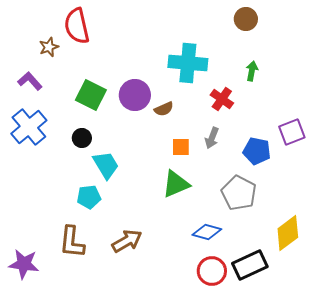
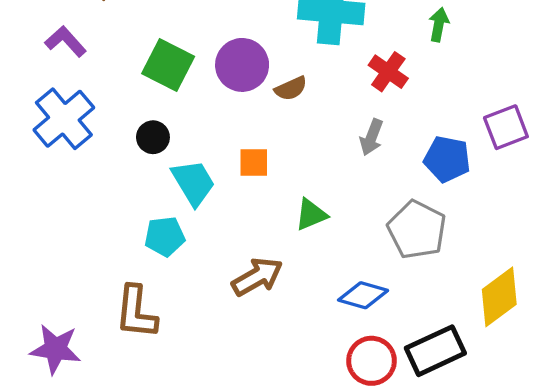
orange square: (181, 147) -> (254, 162), moved
green triangle: (176, 184) -> (311, 215), size x0.7
brown arrow: (127, 241) -> (257, 277), moved

